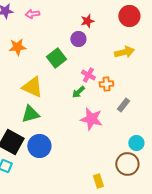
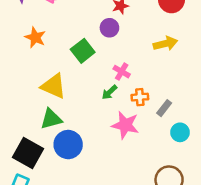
orange star: (17, 47) -> (35, 37), turned 30
orange cross: (106, 84) -> (140, 97), moved
cyan circle: (136, 143) -> (180, 132), moved
blue circle: (39, 146) -> (68, 145), moved

